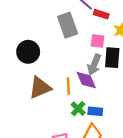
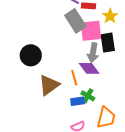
gray rectangle: (68, 25) -> (75, 21), moved
pink square: (98, 41) -> (91, 31), size x1.6
blue rectangle: (95, 111) -> (78, 101), moved

